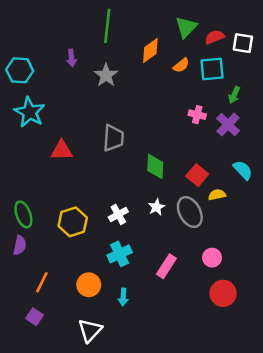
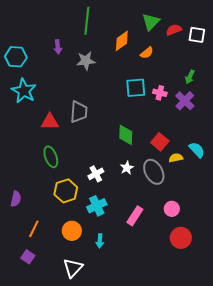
cyan square: (212, 69) -> (136, 88), moved
gray star: (106, 75) -> (86, 61), turned 30
gray trapezoid: (113, 138) -> (79, 112), moved
cyan semicircle: (243, 170) -> (197, 150), moved
green ellipse: (23, 214) -> (51, 157), moved
yellow hexagon: (73, 222) -> (66, 191), moved

